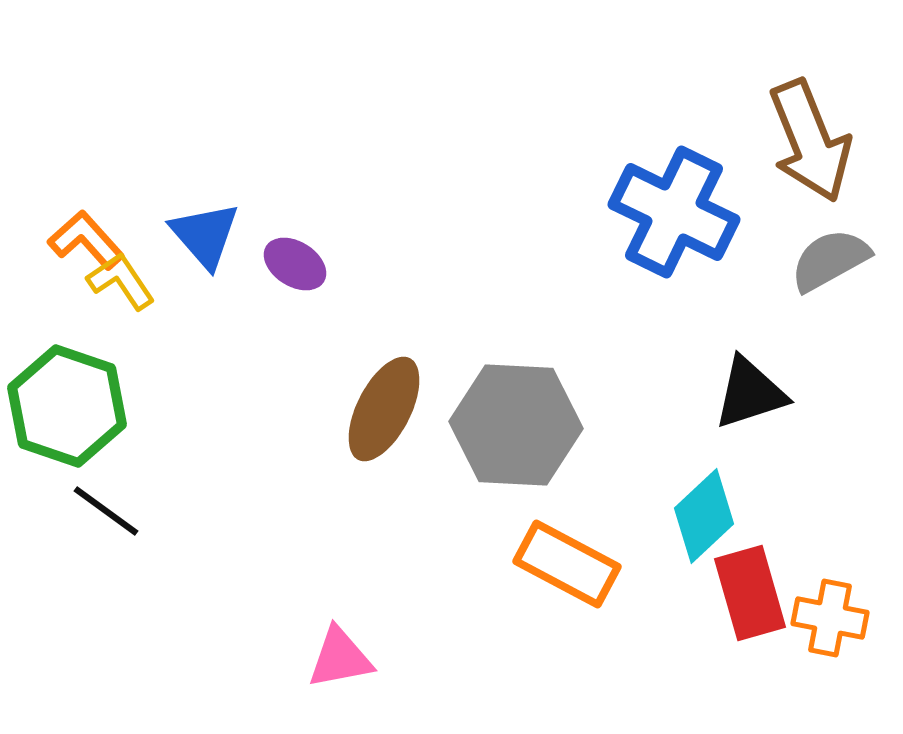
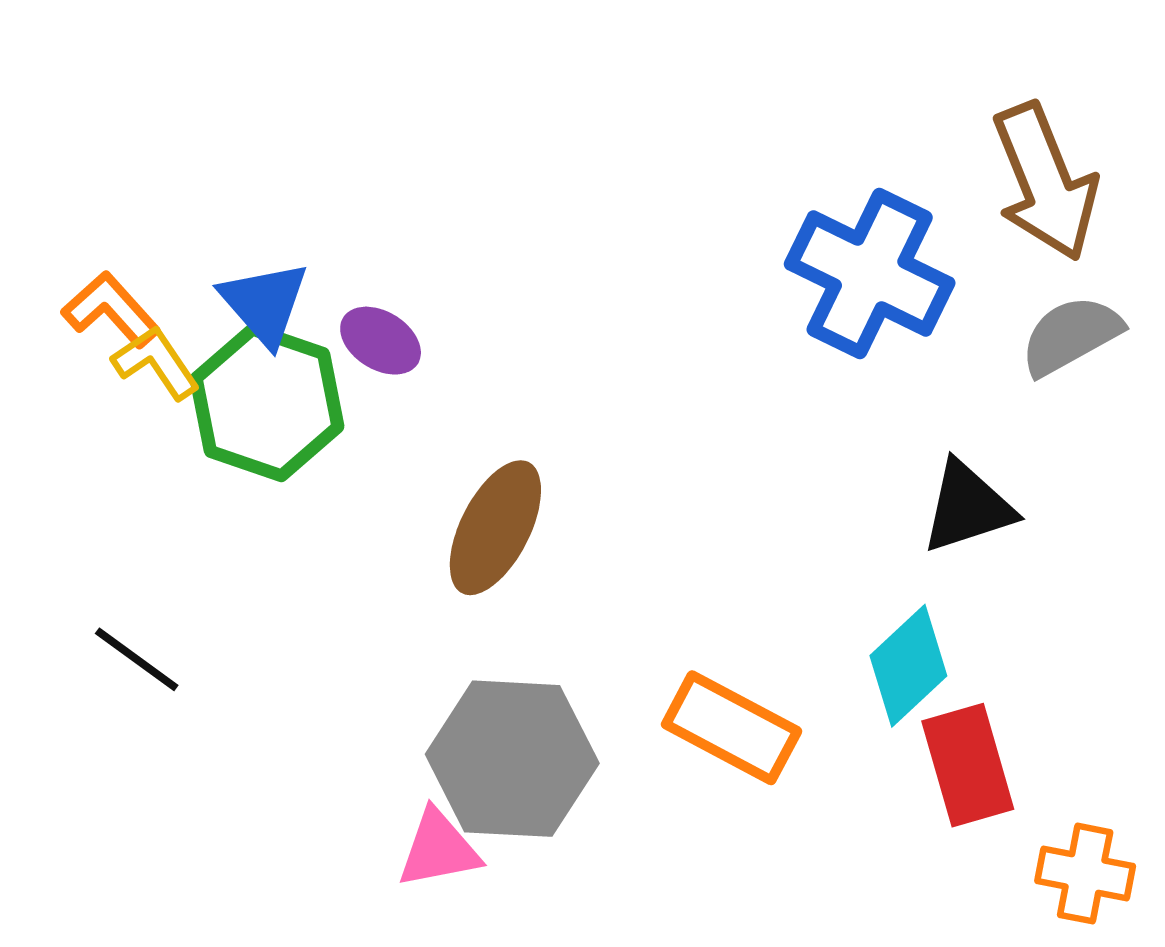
green hexagon: (67, 406) -> (267, 403), moved
gray hexagon: (516, 425) -> (512, 759), moved
orange cross: (830, 618) -> (1085, 874), moved

